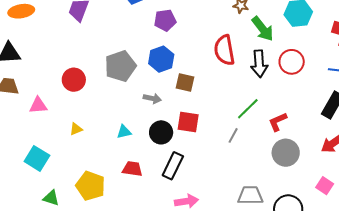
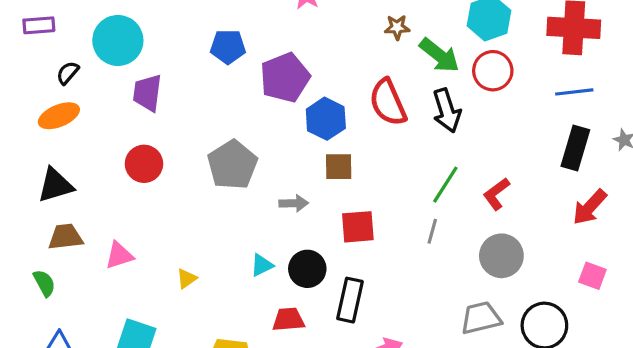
purple pentagon: (165, 20) -> (285, 78), size x1.4
blue hexagon: (161, 59) -> (326, 119), moved
red circle: (292, 62) -> (493, 71), moved
red circle: (74, 80) -> (144, 164), moved
black circle: (161, 132) -> (307, 269), moved
gray circle: (286, 153) -> (501, 256), moved

